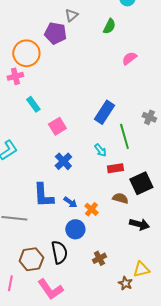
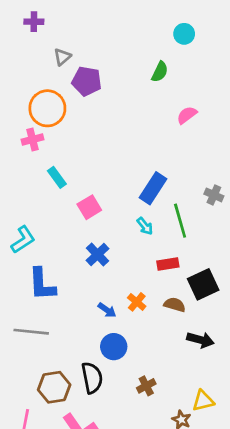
gray triangle: (71, 15) -> (62, 57), moved
cyan arrow: (100, 150) -> (145, 226), moved
blue L-shape: (43, 195) -> (42, 284), moved
orange cross: (91, 209) -> (137, 302), moved

